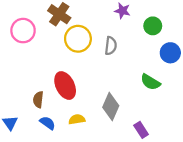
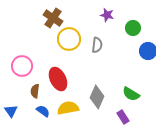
pink circle: (23, 31) -> (22, 66), moved
green semicircle: (150, 82) -> (131, 94), moved
yellow semicircle: (77, 119) -> (68, 108), size x1.5

